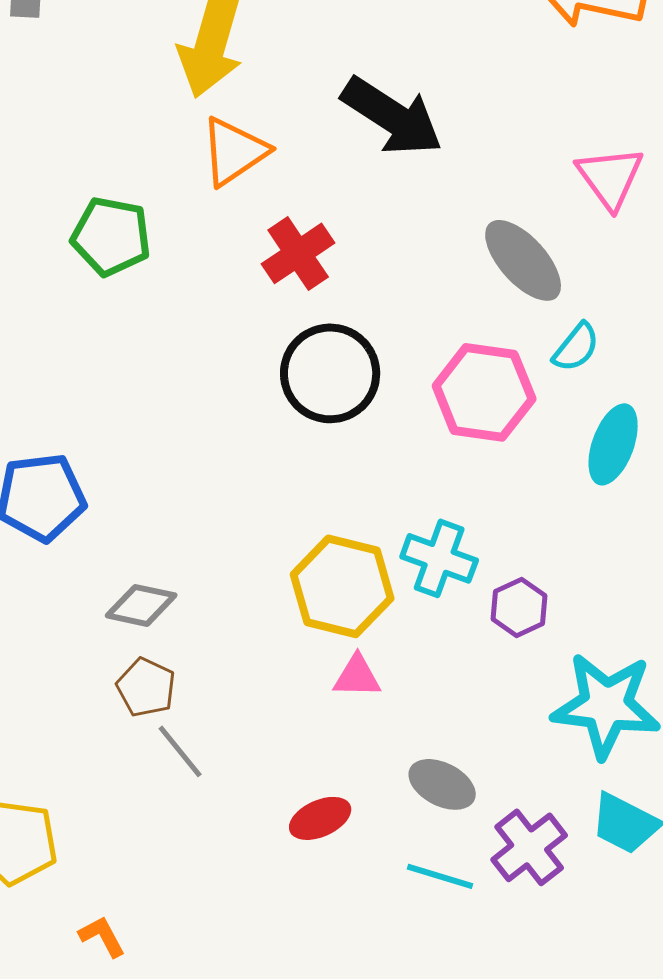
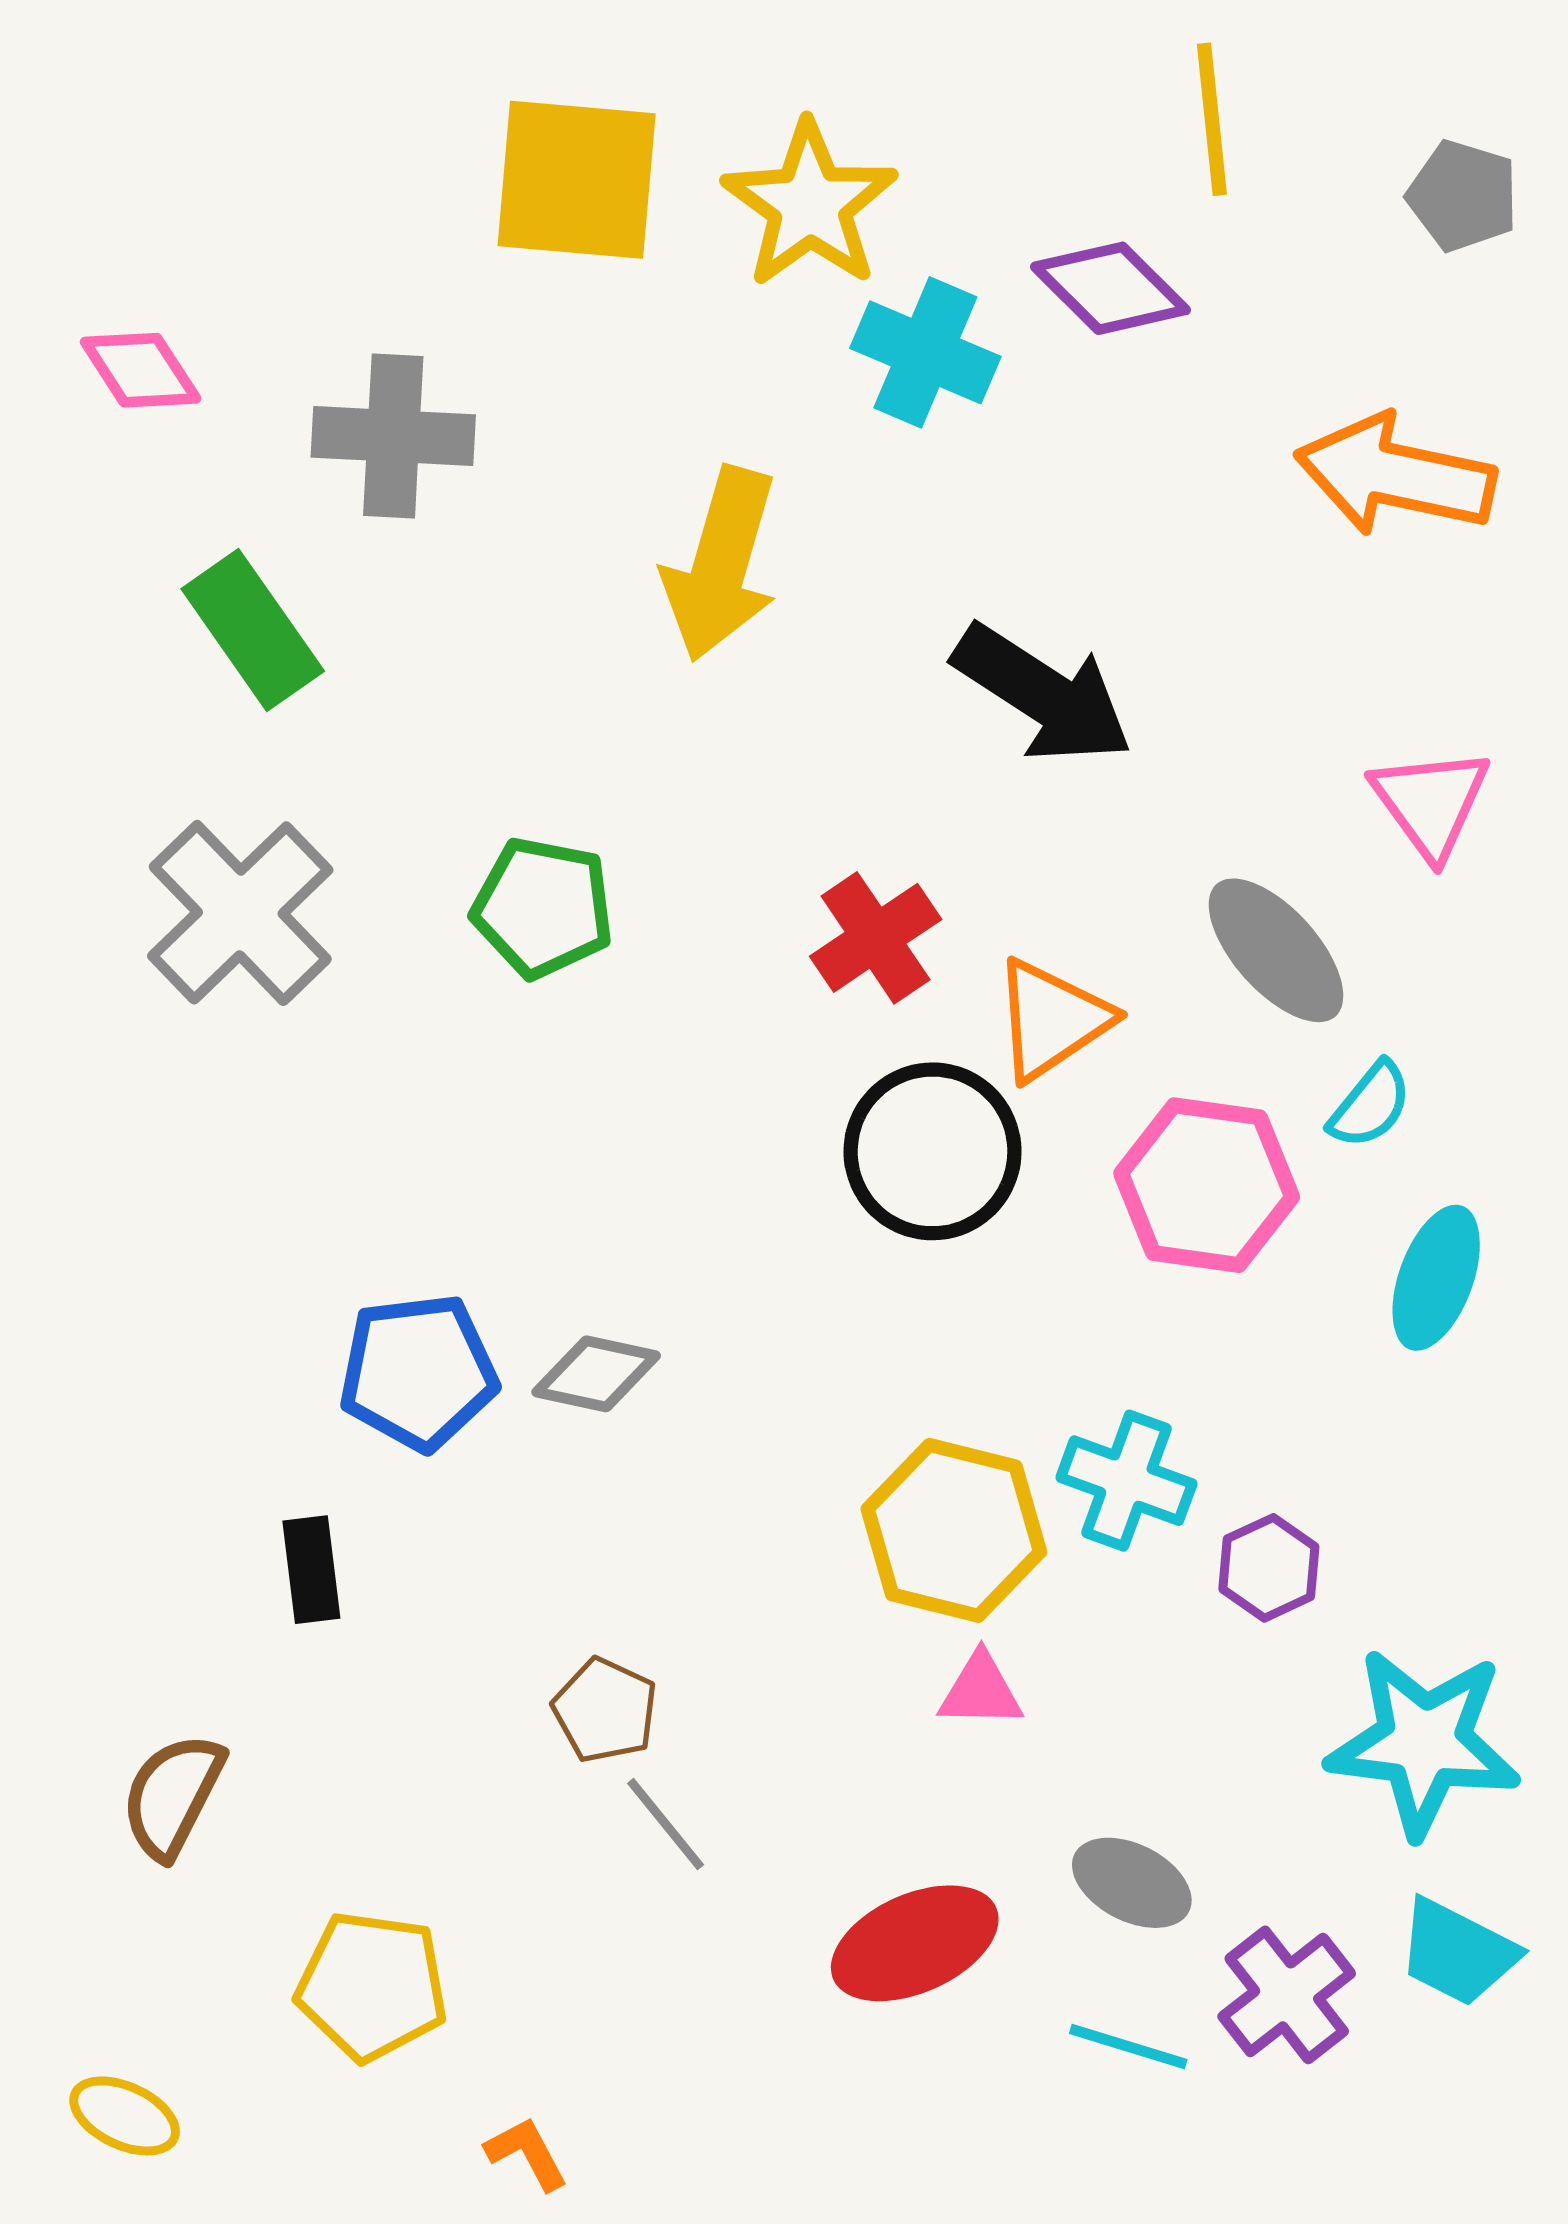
orange triangle: (234, 151) -> (1052, 1020), moved
gray diamond: (141, 605) -> (596, 1374), moved
red ellipse: (320, 818) -> (915, 1943), size x1.5

